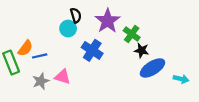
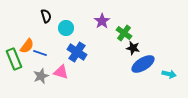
black semicircle: (76, 15) -> (46, 16), moved
purple star: (108, 21) -> (102, 21), size x0.7
blue cross: (92, 50) -> (77, 52), moved
blue line: (40, 56) -> (40, 53), turned 32

